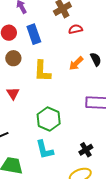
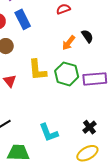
yellow L-shape: (42, 71) -> (37, 70), moved
green hexagon: (49, 119) -> (67, 74), moved

